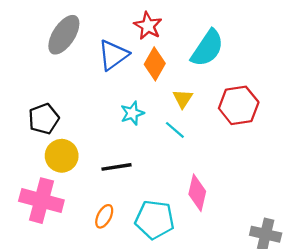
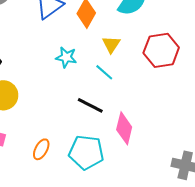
cyan star: (132, 113) -> (66, 57), turned 30
black line: (117, 167) -> (90, 105), moved, turned 36

